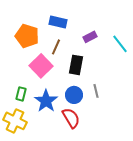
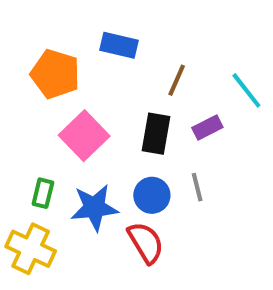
purple rectangle: (90, 37) -> (207, 127), moved
brown line: (56, 47) -> (177, 80), moved
blue star: (46, 101) -> (94, 208), turned 30

